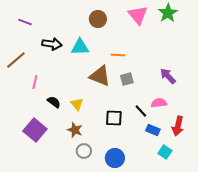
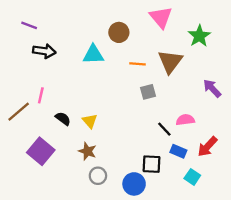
green star: (168, 13) -> (199, 36), moved
brown circle: (98, 19) -> (119, 32), moved
black arrow: (52, 44) -> (44, 51), moved
brown line: (16, 60) -> (19, 112), moved
brown triangle: (100, 76) -> (170, 62), moved, turned 45
purple arrow: (168, 76) -> (212, 88), moved
black square: (114, 118) -> (152, 164), moved
red arrow: (178, 126) -> (207, 147), turned 30

